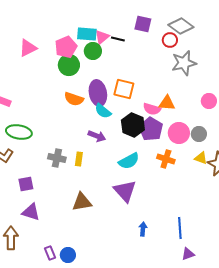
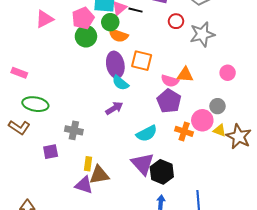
red circle: (170, 40) -> (176, 21), moved
orange semicircle: (74, 99) -> (118, 35), moved
black hexagon: (133, 125) -> (162, 172), moved
pink circle: (179, 133) -> (202, 120), moved
purple arrow: (97, 136) -> (114, 108), turned -54
yellow rectangle: (79, 159) -> (88, 164), moved
purple square: (26, 184) -> (51, 152), moved
purple triangle: (31, 212) -> (84, 185), moved

